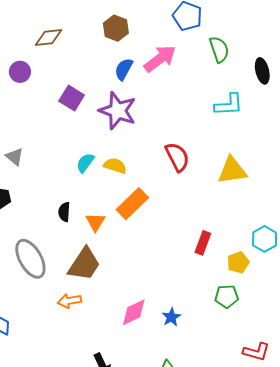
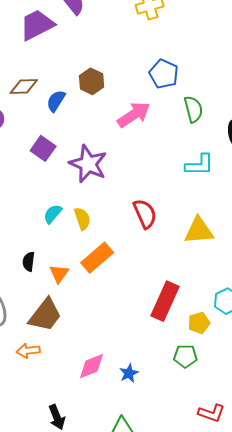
blue semicircle: (124, 69) -> (56, 101), moved
yellow semicircle: (115, 166) -> (82, 219), turned 50
red rectangle: (203, 243) -> (165, 301), size x1.6

